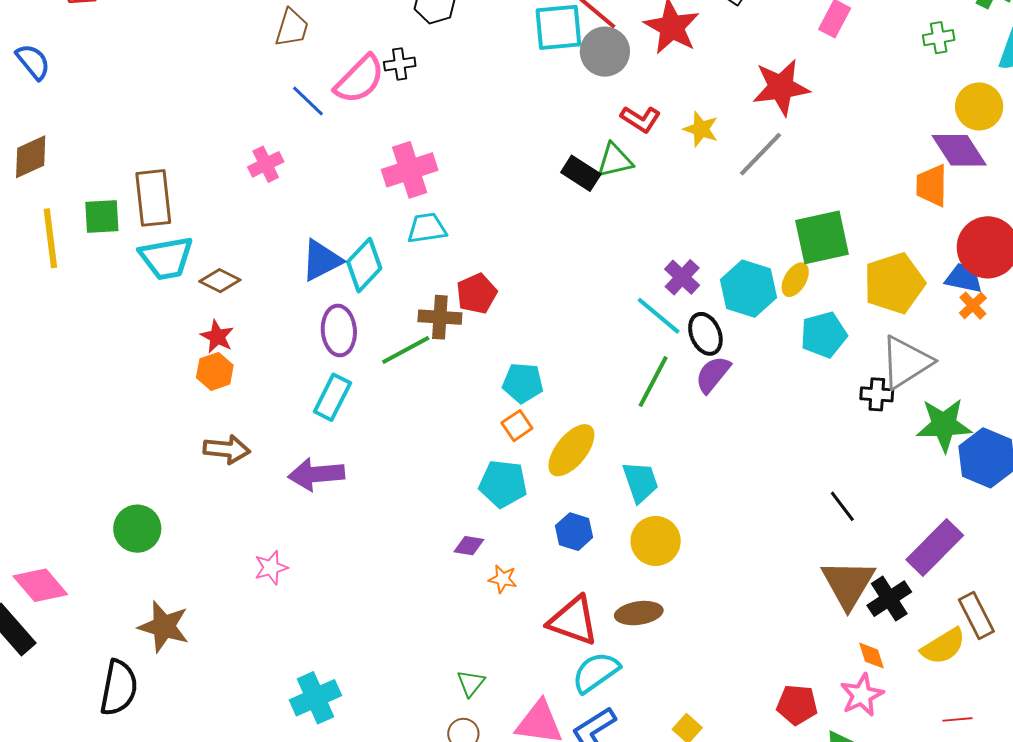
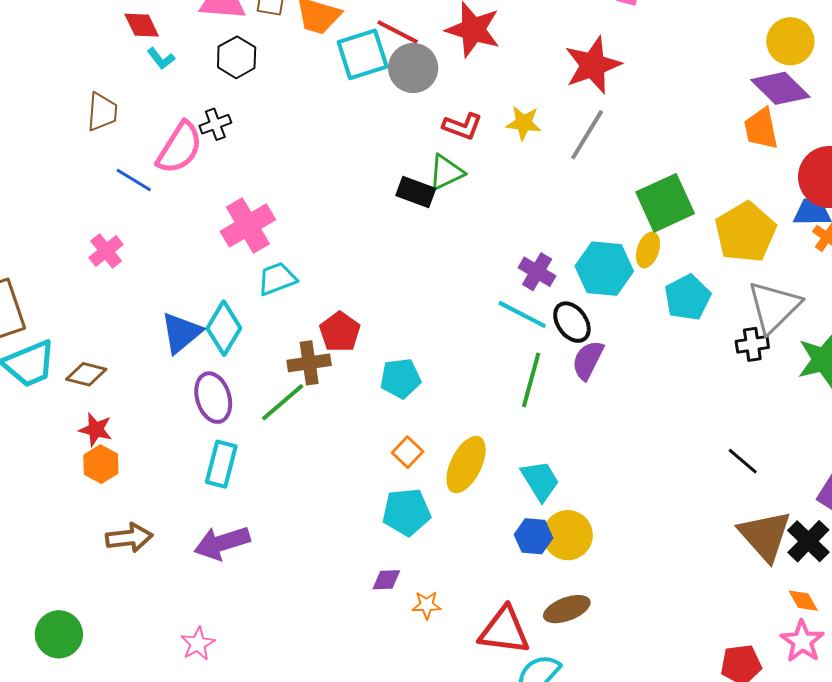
cyan pentagon: (523, 383) -> (400, 378), moved
blue hexagon: (574, 532) -> (534, 536), moved

